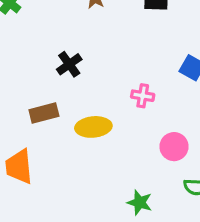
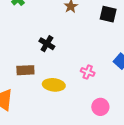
black cross: (69, 64) -> (47, 44), turned -35

